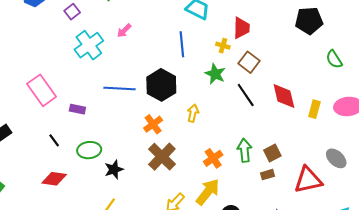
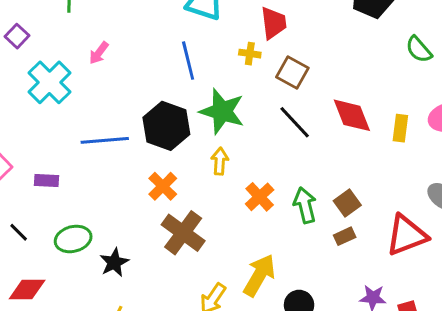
green star: (215, 74) -> (222, 111), moved, size x1.4
orange cross: (213, 158) -> (260, 197), moved

